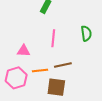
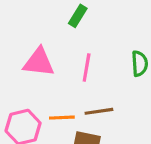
pink triangle: (24, 51) -> (39, 62), moved, size x1.5

